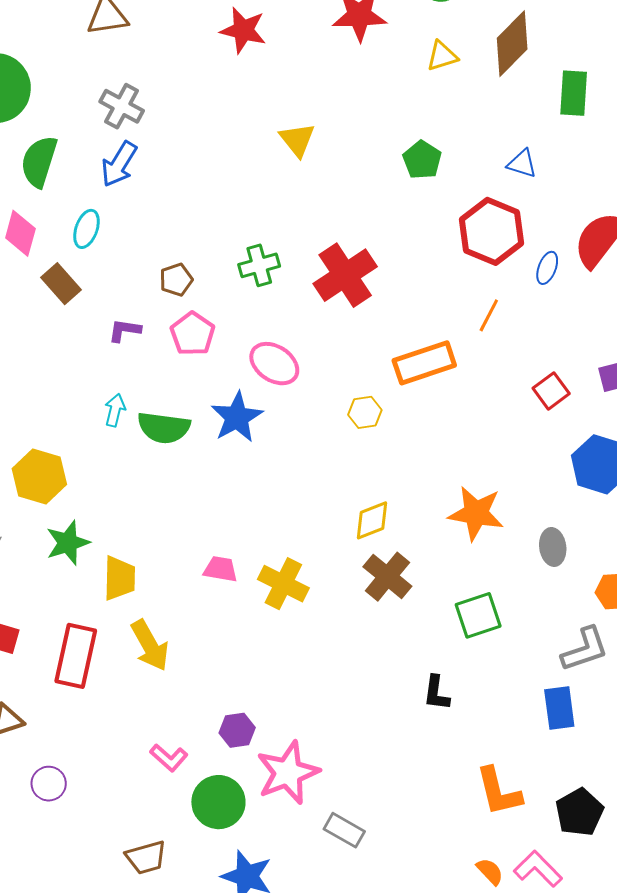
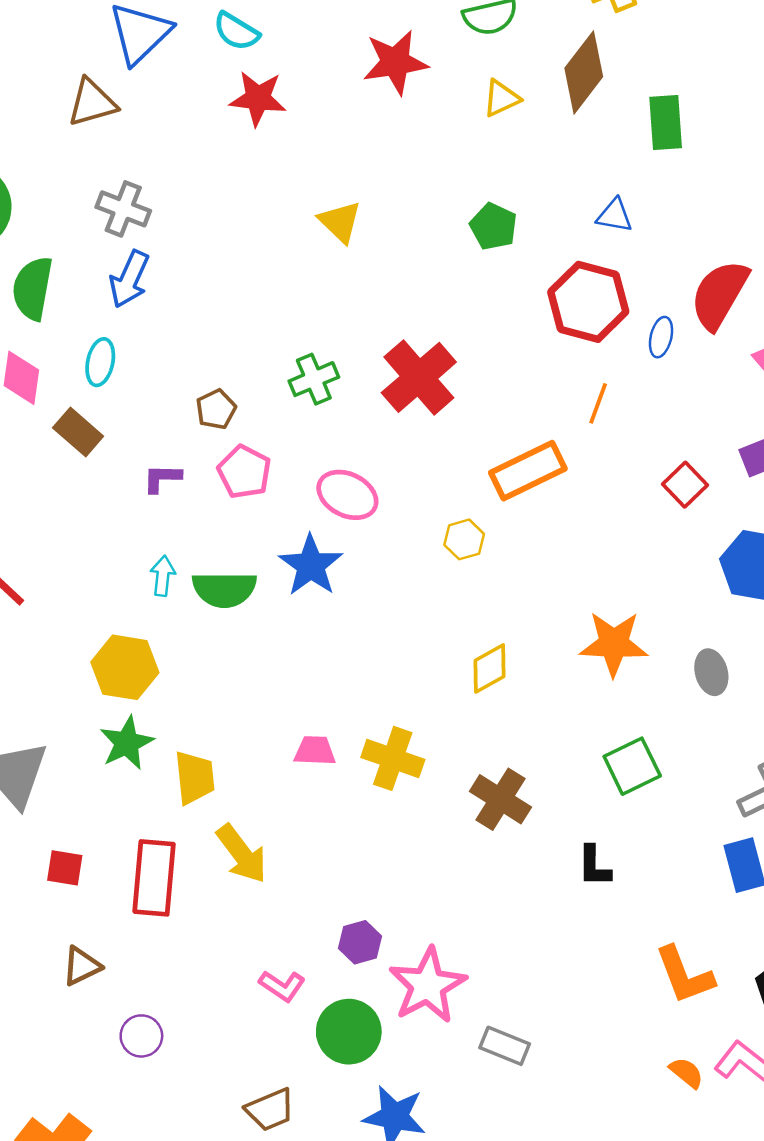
yellow hexagon: (39, 476) -> (125, 667), moved
brown cross: (387, 577) -> (500, 799), moved

